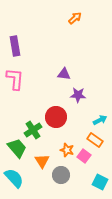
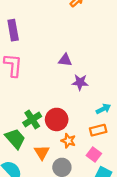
red circle: (56, 117) -> (57, 119), moved
orange rectangle: (95, 140) -> (98, 130), turned -49
pink square: (84, 156) -> (94, 155), moved

